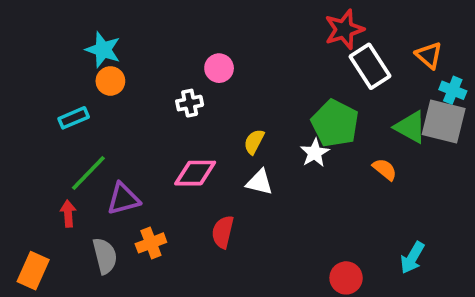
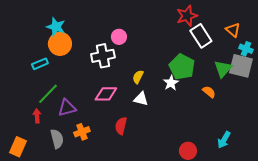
orange circle: (110, 81) -> (60, 44), size x1.5
white cross: (190, 103) -> (103, 56), size x1.6
green triangle: (410, 127) -> (223, 69), turned 42

